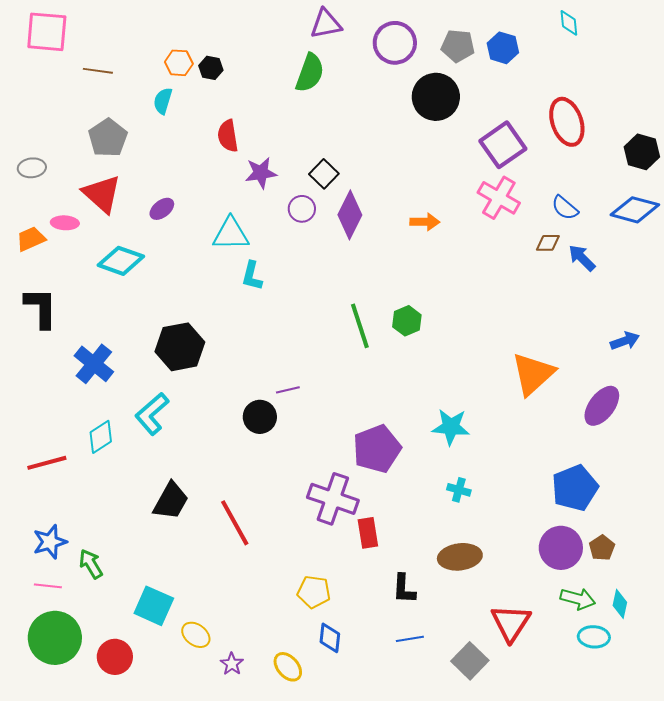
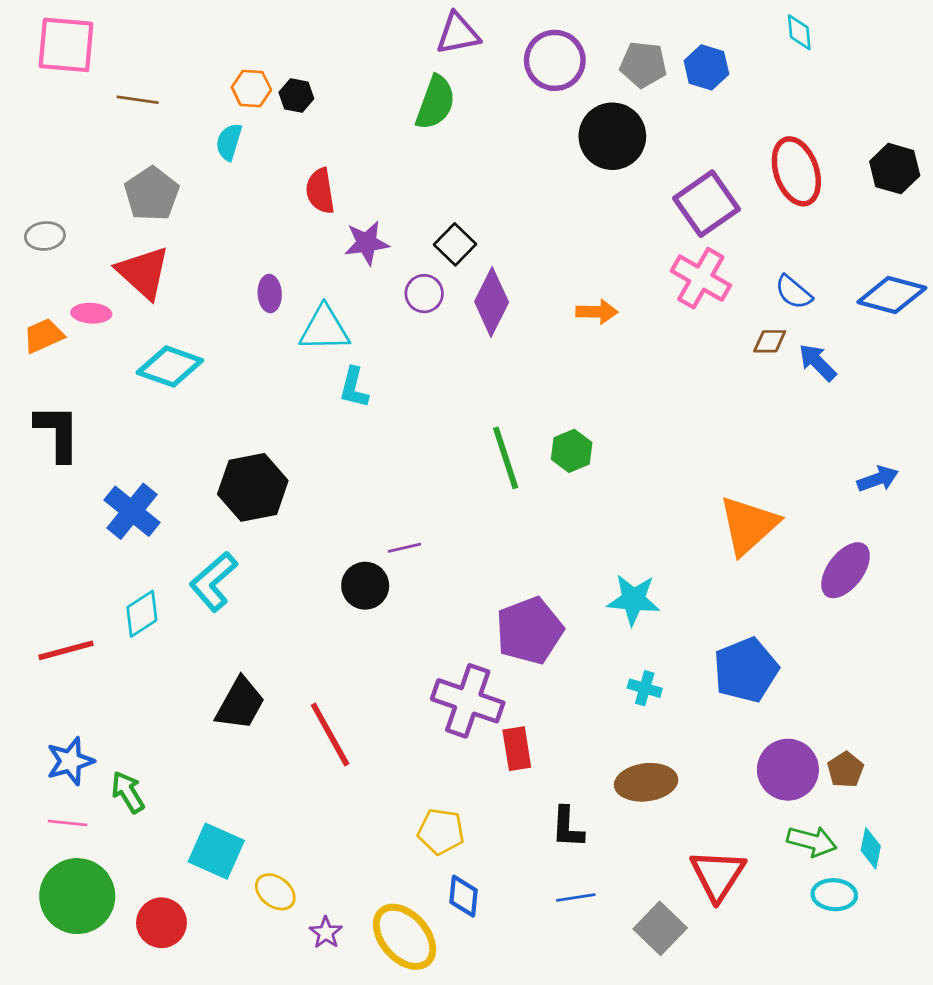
black hexagon: (642, 152) -> (895, 169), moved
purple ellipse: (162, 209) -> (270, 294), moved, turned -55
blue pentagon: (575, 488) -> (746, 670), moved
yellow ellipse: (288, 667) -> (404, 937), size x1.6

